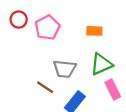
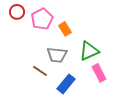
orange rectangle: (94, 31) -> (65, 29), moved, turned 56

